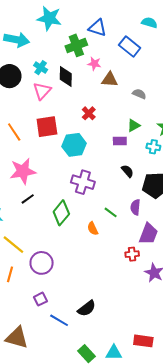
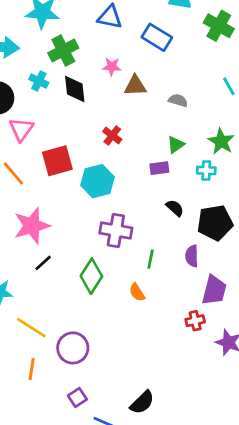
green cross: (76, 45) -> (63, 51), moved
pink triangle: (42, 91) -> (21, 129), moved
green line: (111, 212) -> (151, 259), moved, turned 72

